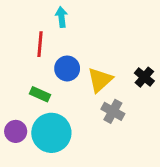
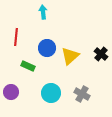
red line: (40, 44) -> (16, 37), moved
gray cross: (113, 111) -> (82, 94), moved
cyan circle: (51, 133) -> (51, 93), moved, size x0.7

